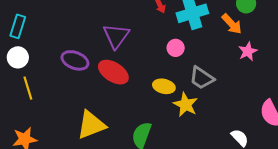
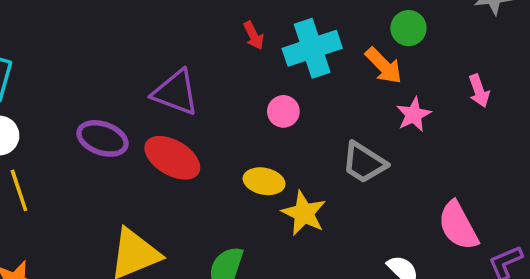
purple triangle: (116, 36) -> (176, 93), turned -44
gray trapezoid: (202, 78) -> (364, 163), moved

